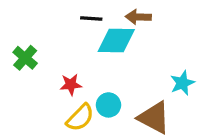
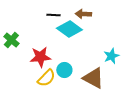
cyan diamond: (116, 41) -> (69, 29), turned 35
red star: (71, 85) -> (40, 57), size x1.5

